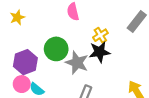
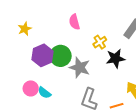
black star: (100, 52) -> (116, 58), moved
purple hexagon: (25, 62) -> (43, 55), moved

